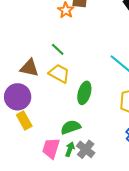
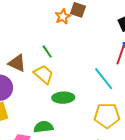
green ellipse: (84, 93) -> (63, 98), turned 60

